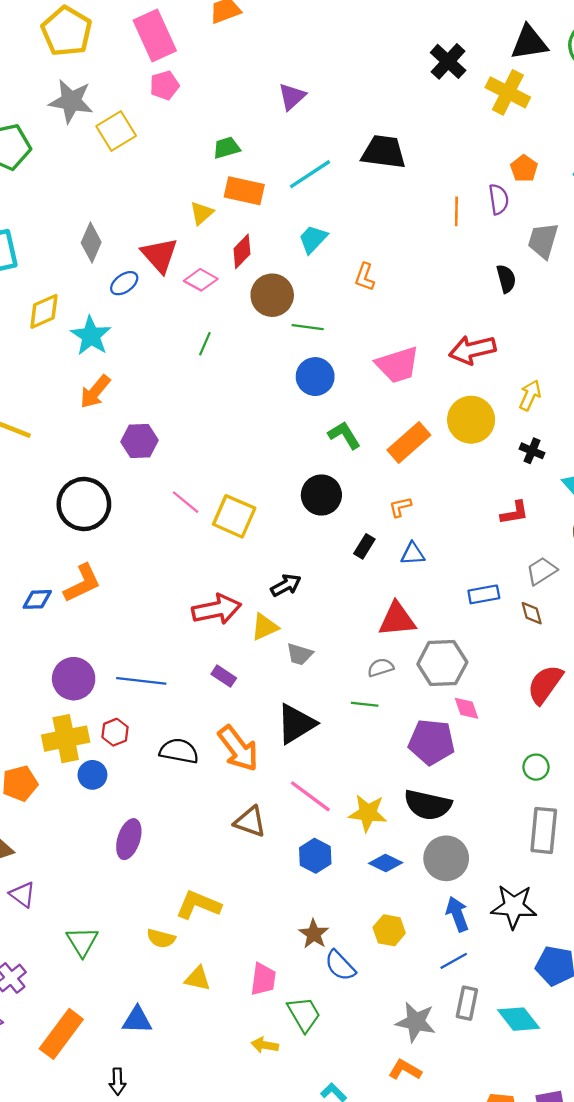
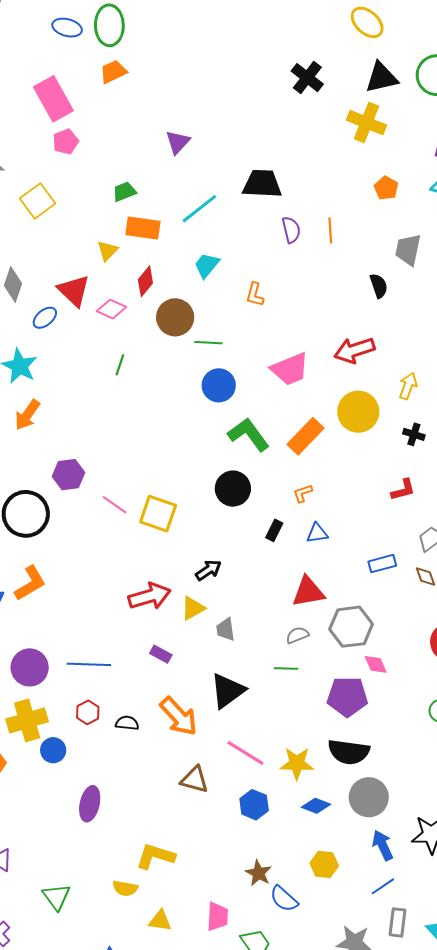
black cross: (448, 61) -> (307, 78), moved
yellow square: (116, 131) -> (38, 201), moved
purple semicircle: (499, 199) -> (291, 230), moved
green L-shape: (344, 435) -> (249, 434), size x1.4
purple hexagon: (140, 441) -> (68, 475), moved
gray trapezoid: (300, 654) -> (226, 629), turned 70
red hexagon: (115, 732) -> (88, 712), moved
black semicircle: (179, 751) -> (127, 723), size x0.7

